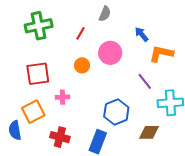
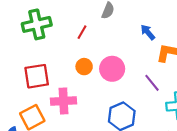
pink circle: (110, 53) -> (112, 69), moved
pink cross: (62, 97) -> (64, 101), size x1.6

